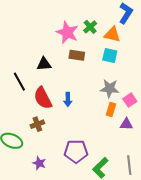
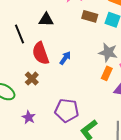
brown rectangle: (77, 55) -> (90, 16), moved
blue arrow: (68, 99) -> (65, 58), turned -152
brown cross: (37, 124) -> (32, 79), turned -32

